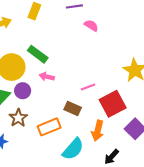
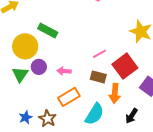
pink arrow: (47, 77) -> (64, 71), moved
brown rectangle: (73, 108) -> (98, 77), moved
brown star: (18, 118) -> (48, 119), moved

